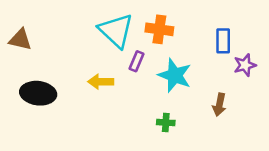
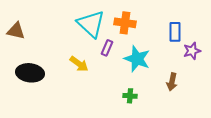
yellow arrow: (101, 82) -> (79, 64), turned -144

